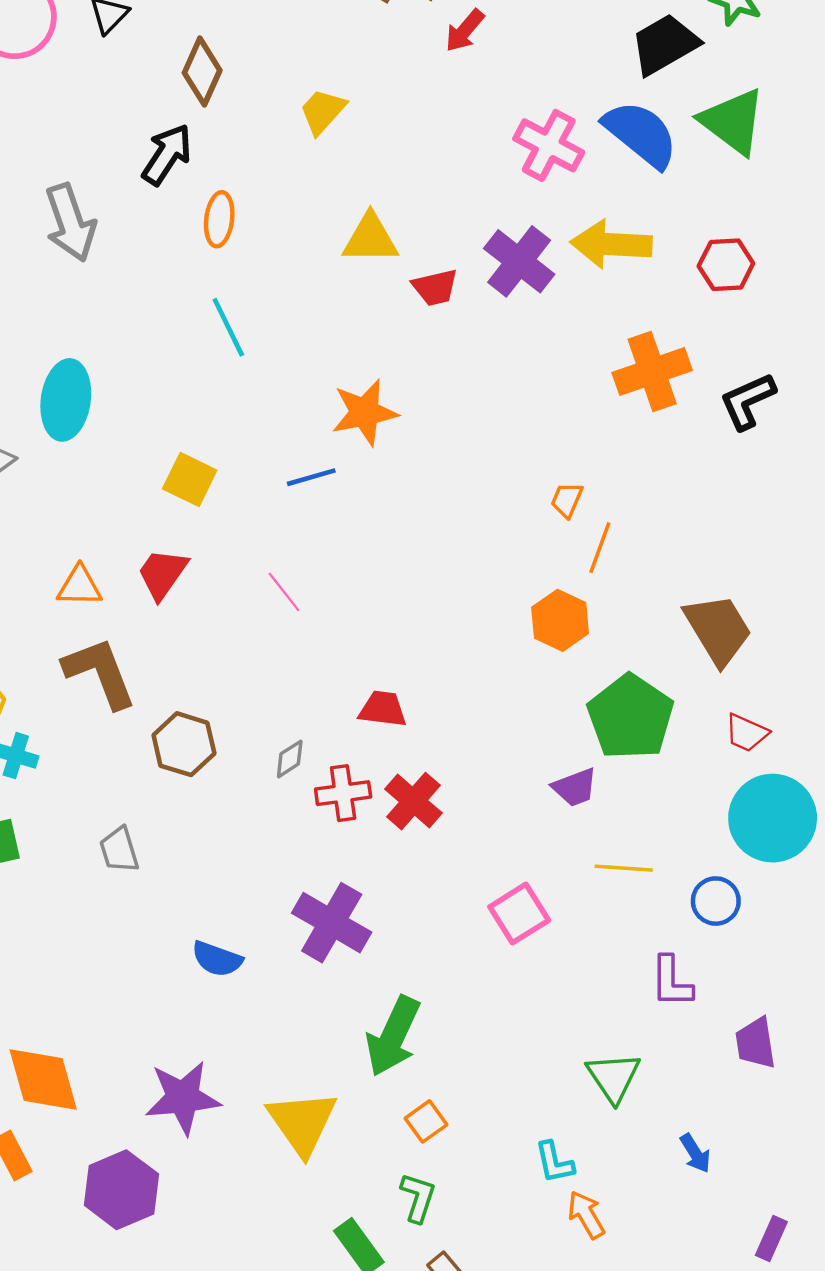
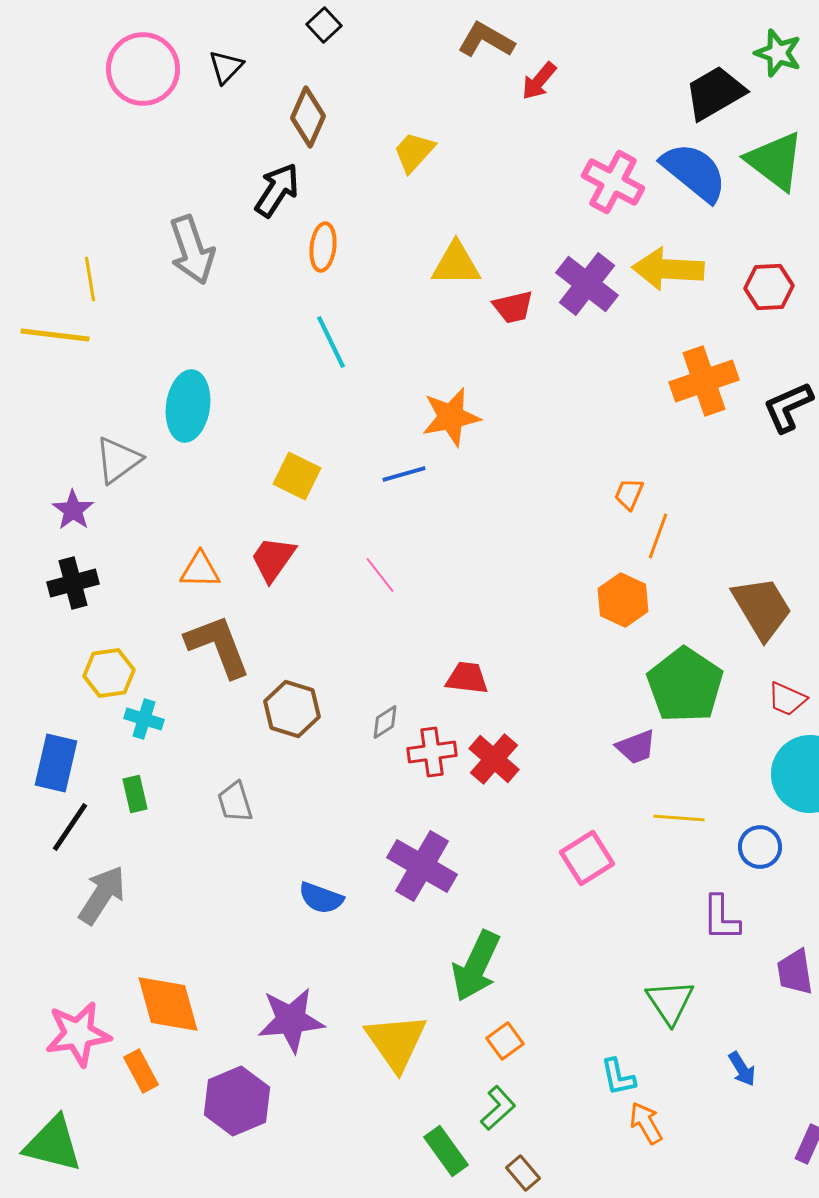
green L-shape: (418, 1198) -> (498, 1108), turned 30

